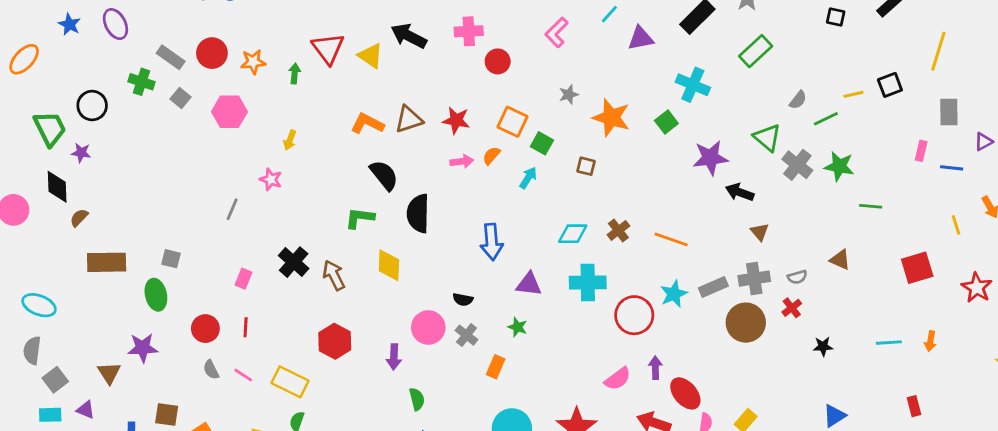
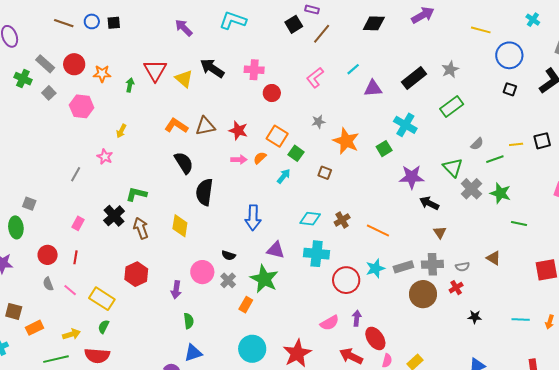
green L-shape: (360, 218) -> (136, 194), moved
green star: (517, 327) -> (264, 279), size x2.0

